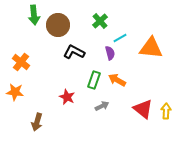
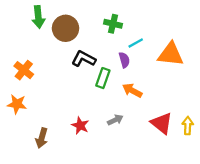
green cross: (100, 21) -> (113, 24), turned -35
green rectangle: (94, 80) -> (103, 78), moved
red star: (67, 97) -> (80, 126), moved

